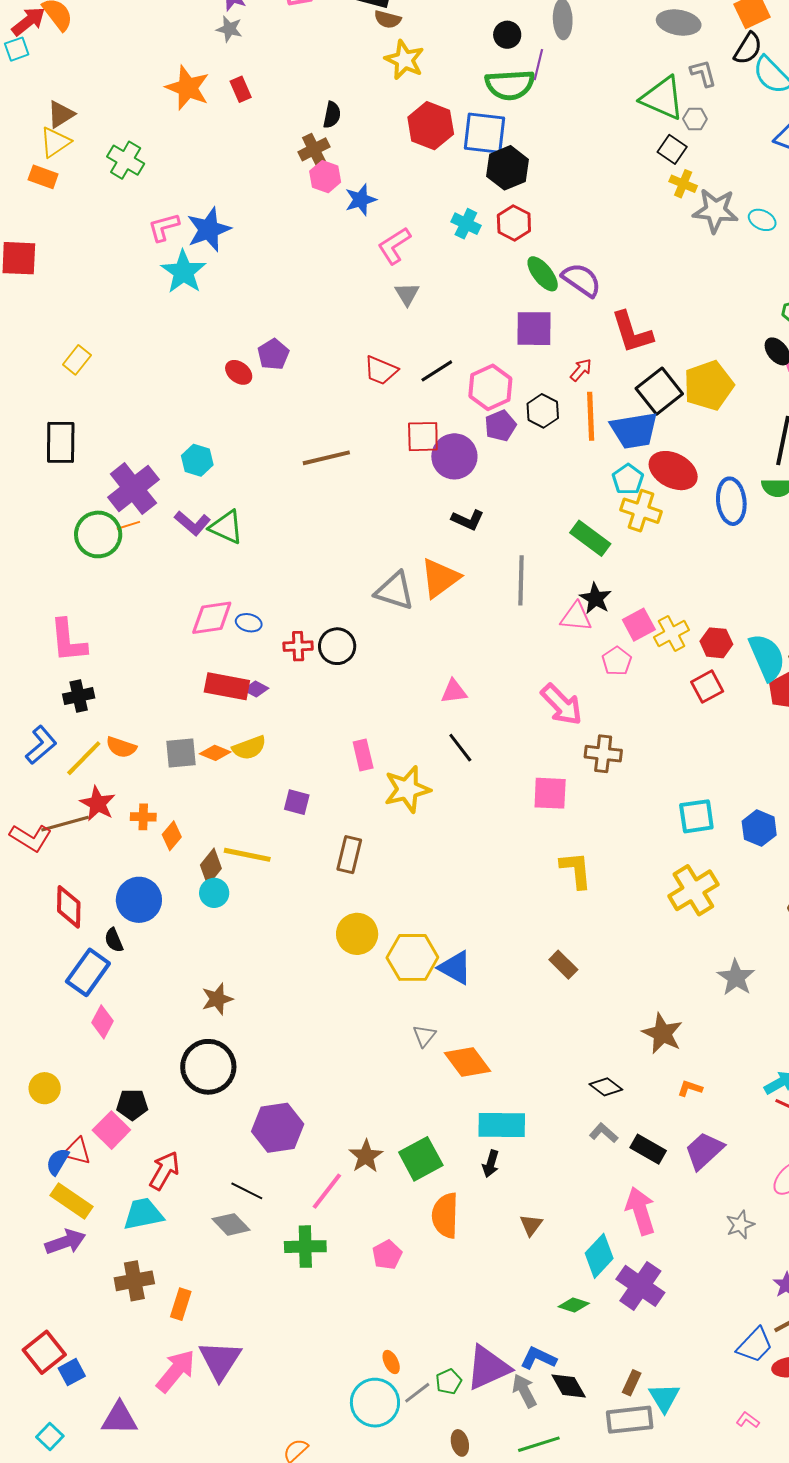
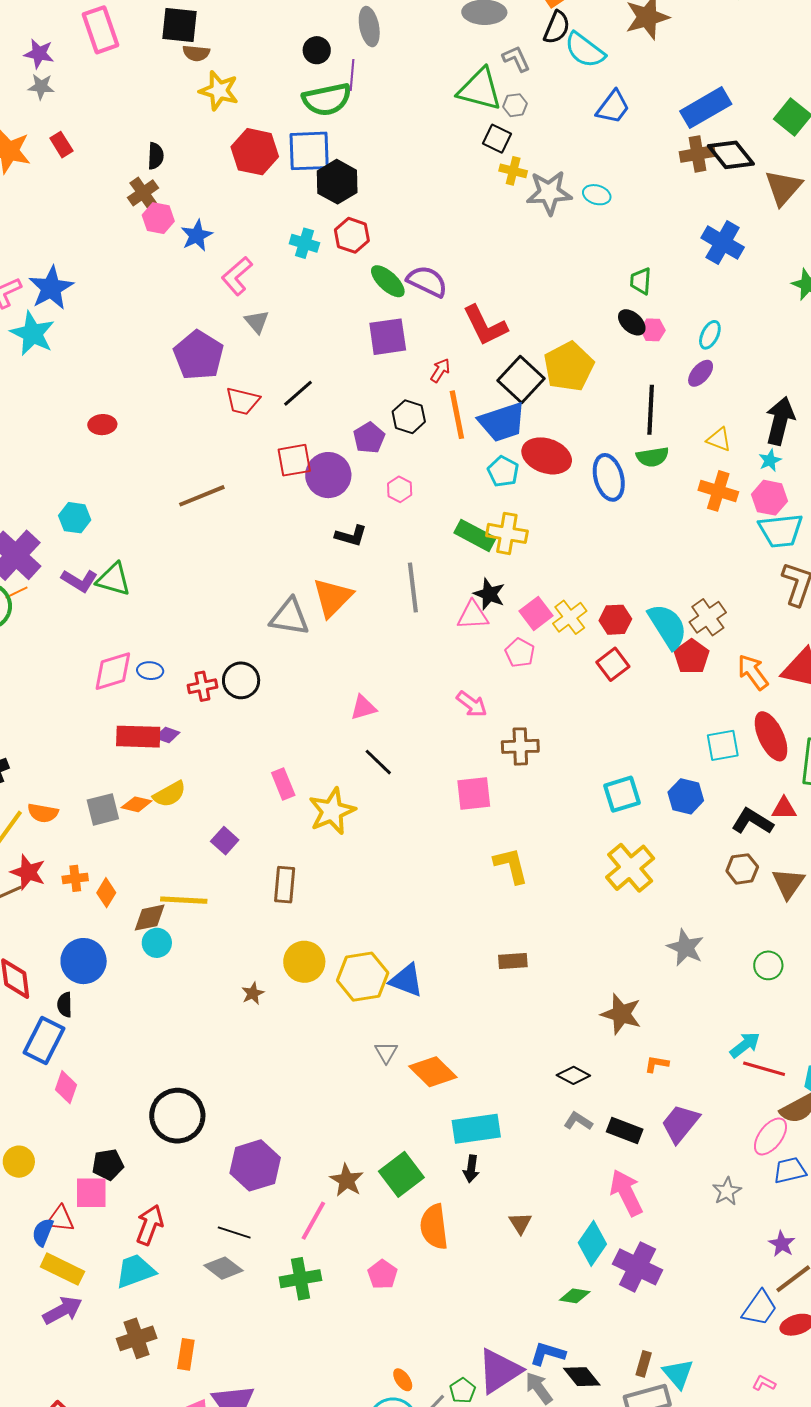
purple pentagon: (273, 354) -> (199, 355), moved, size x1.6
red ellipse: (239, 372) -> (102, 425), turned -32
pink hexagon: (490, 387) -> (400, 489), moved, size x0.6
yellow cross: (641, 511) -> (507, 533), moved
pink arrow: (562, 705) -> (472, 704), size x0.7
purple square: (297, 802) -> (225, 841), turned 36
brown diamond: (211, 867) -> (150, 918), turned 48
black semicircle: (114, 940) -> (65, 1005), turned 30
brown rectangle: (563, 965) -> (513, 961), turned -40
brown star: (217, 999) -> (253, 993), moved, size x0.7
pink square: (111, 1130) -> (91, 1193), turned -36

